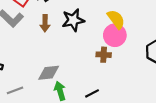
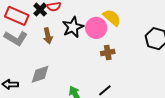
pink circle: (115, 35) -> (96, 28), moved
gray diamond: (49, 73) -> (40, 74), moved

